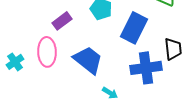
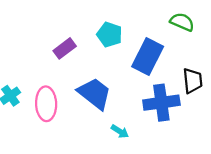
pink ellipse: (47, 52) -> (46, 104), moved

